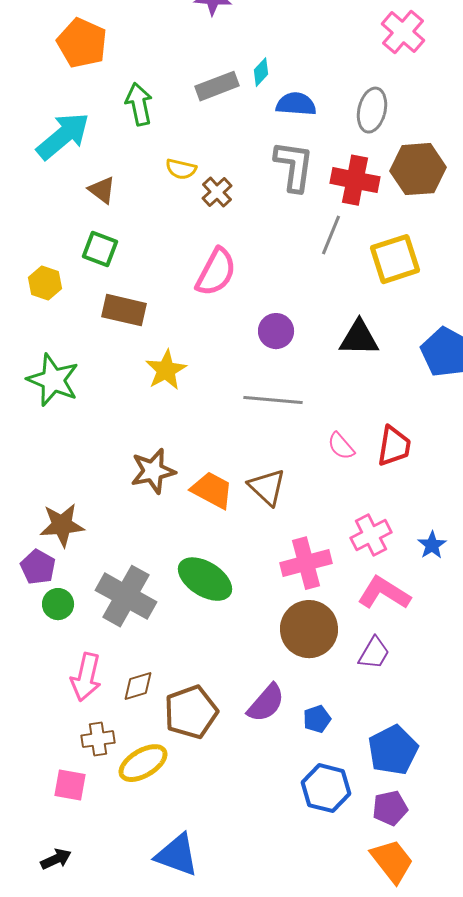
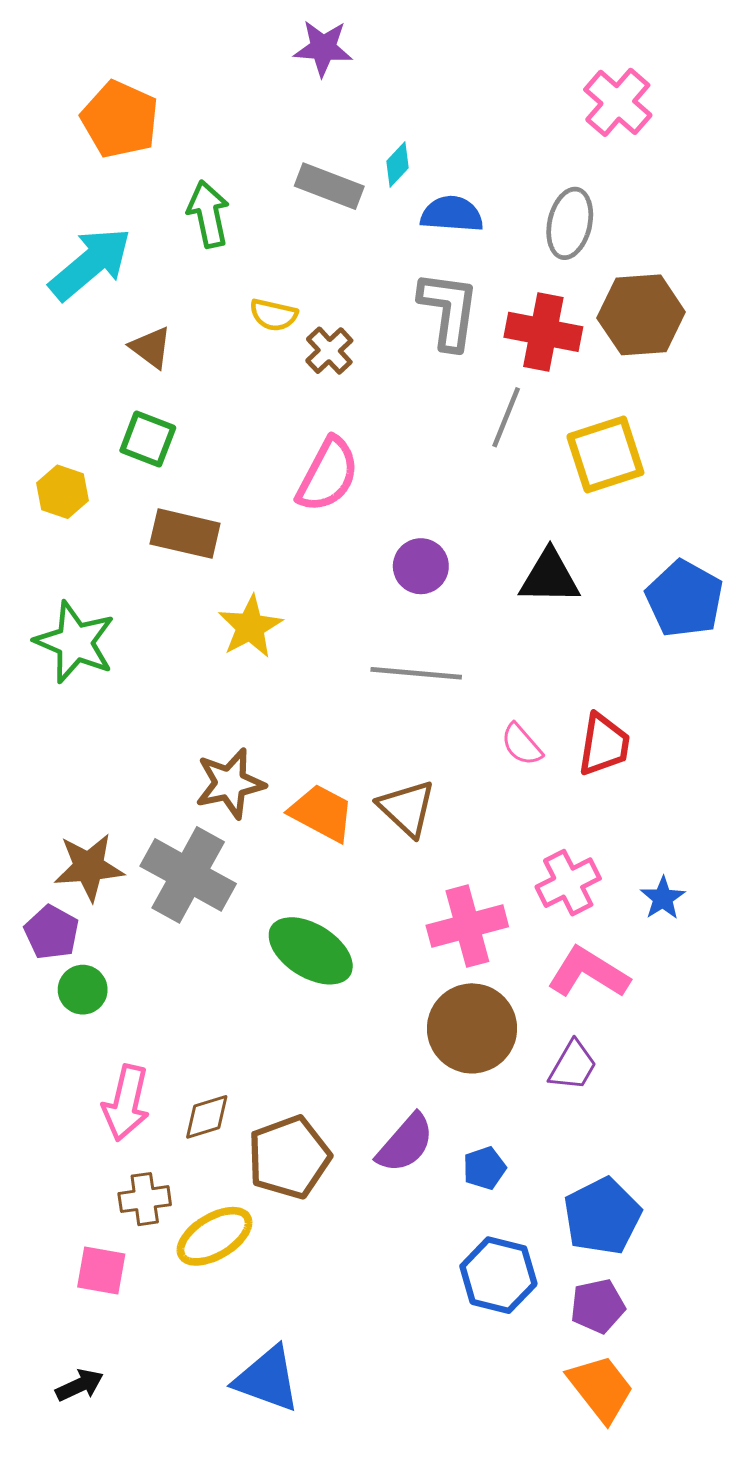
gray rectangle: (217, 86) -> (329, 186), turned 42
gray cross: (126, 596) -> (188, 875), moved

